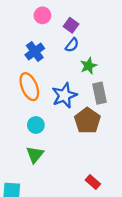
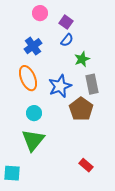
green triangle: (35, 155) -> (33, 140), size x1.4

